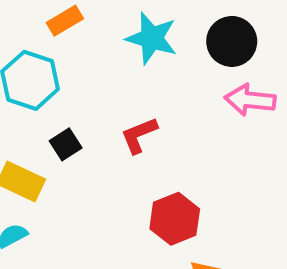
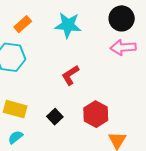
black circle: (232, 41) -> (122, 18), moved
black square: (66, 144) -> (55, 117), moved

